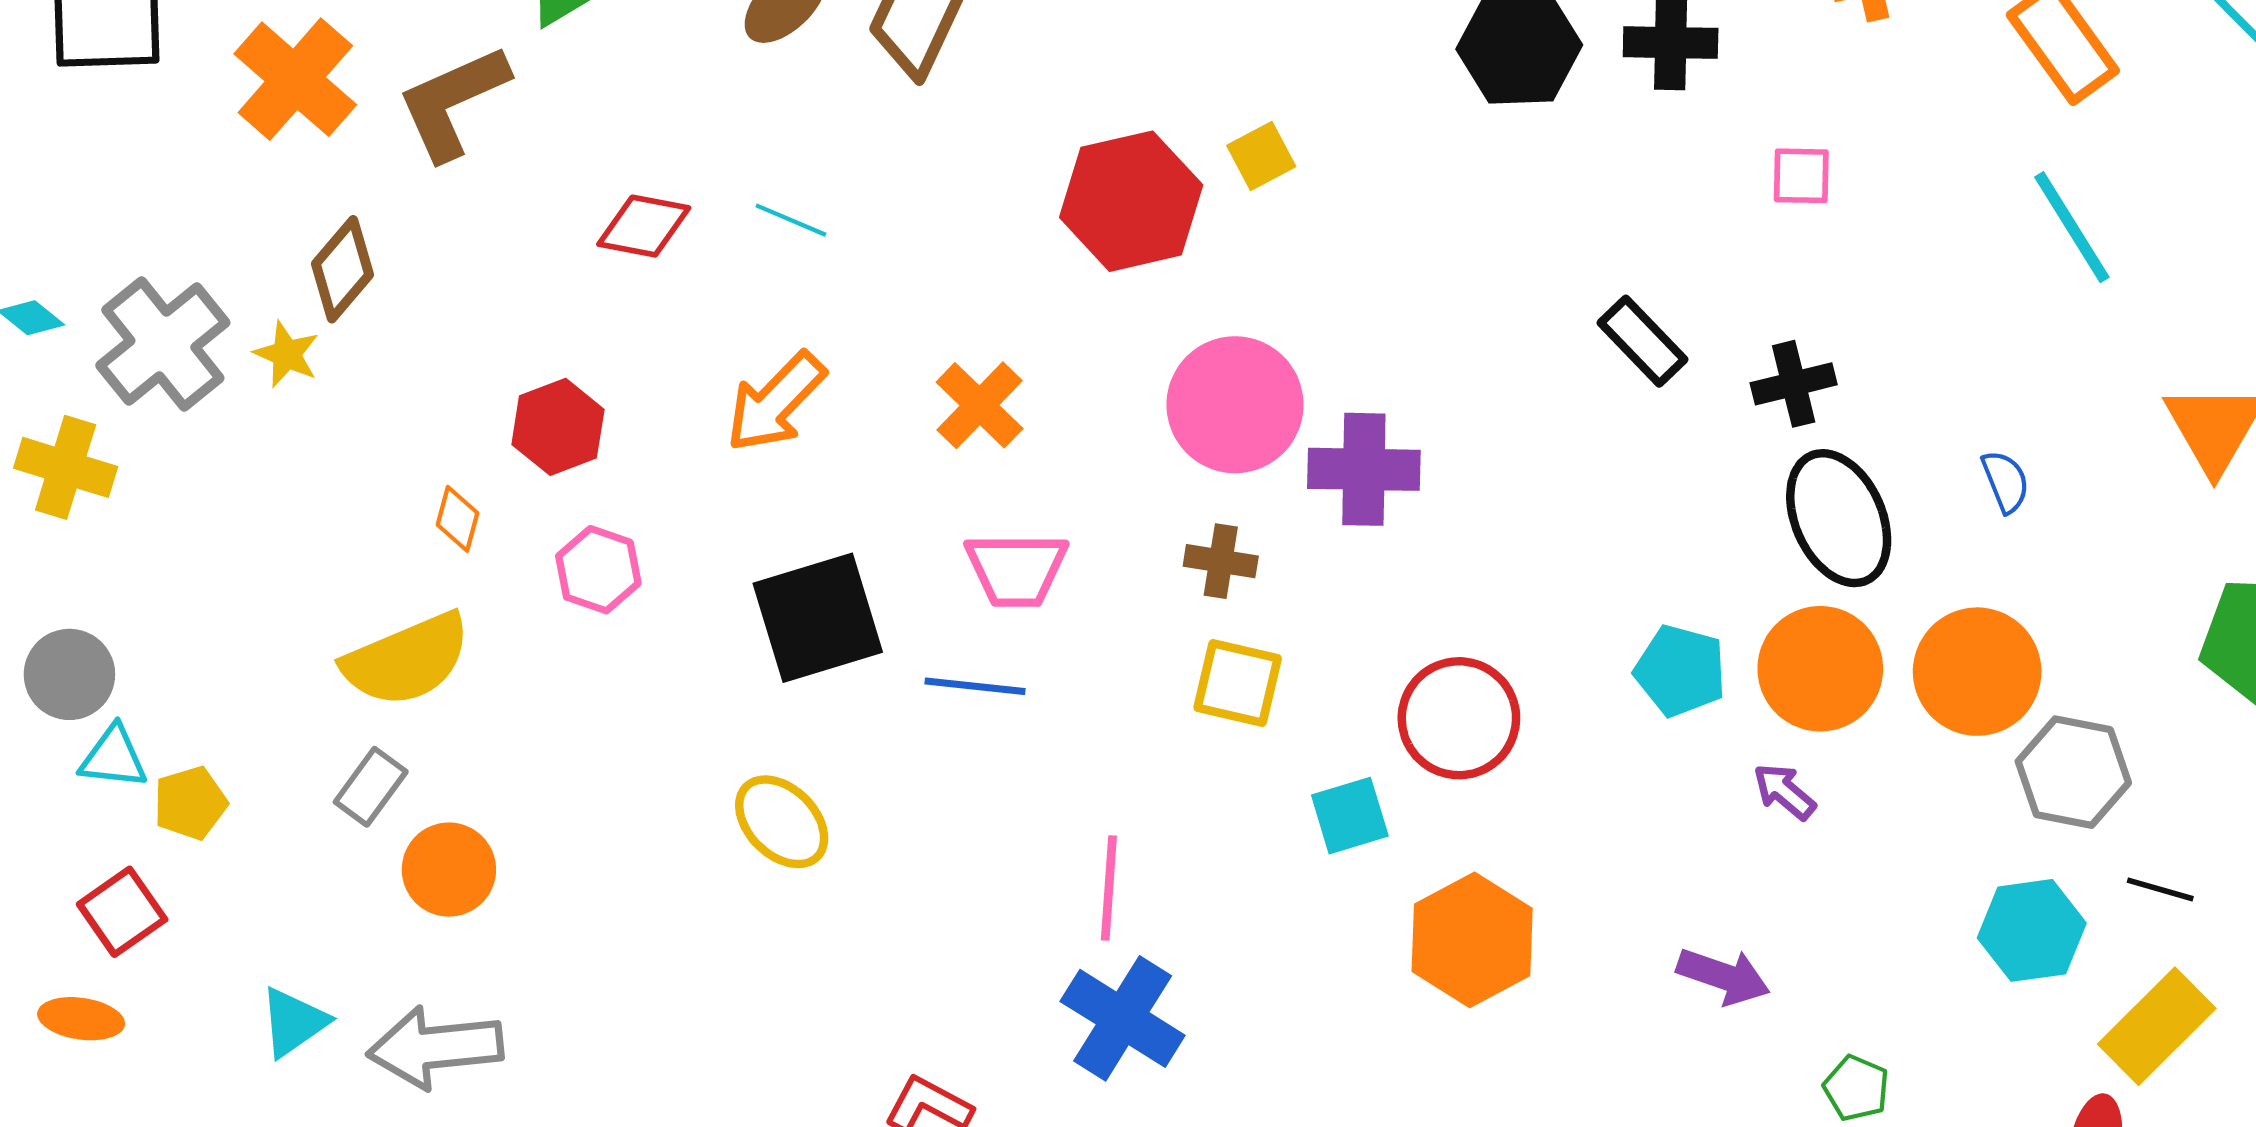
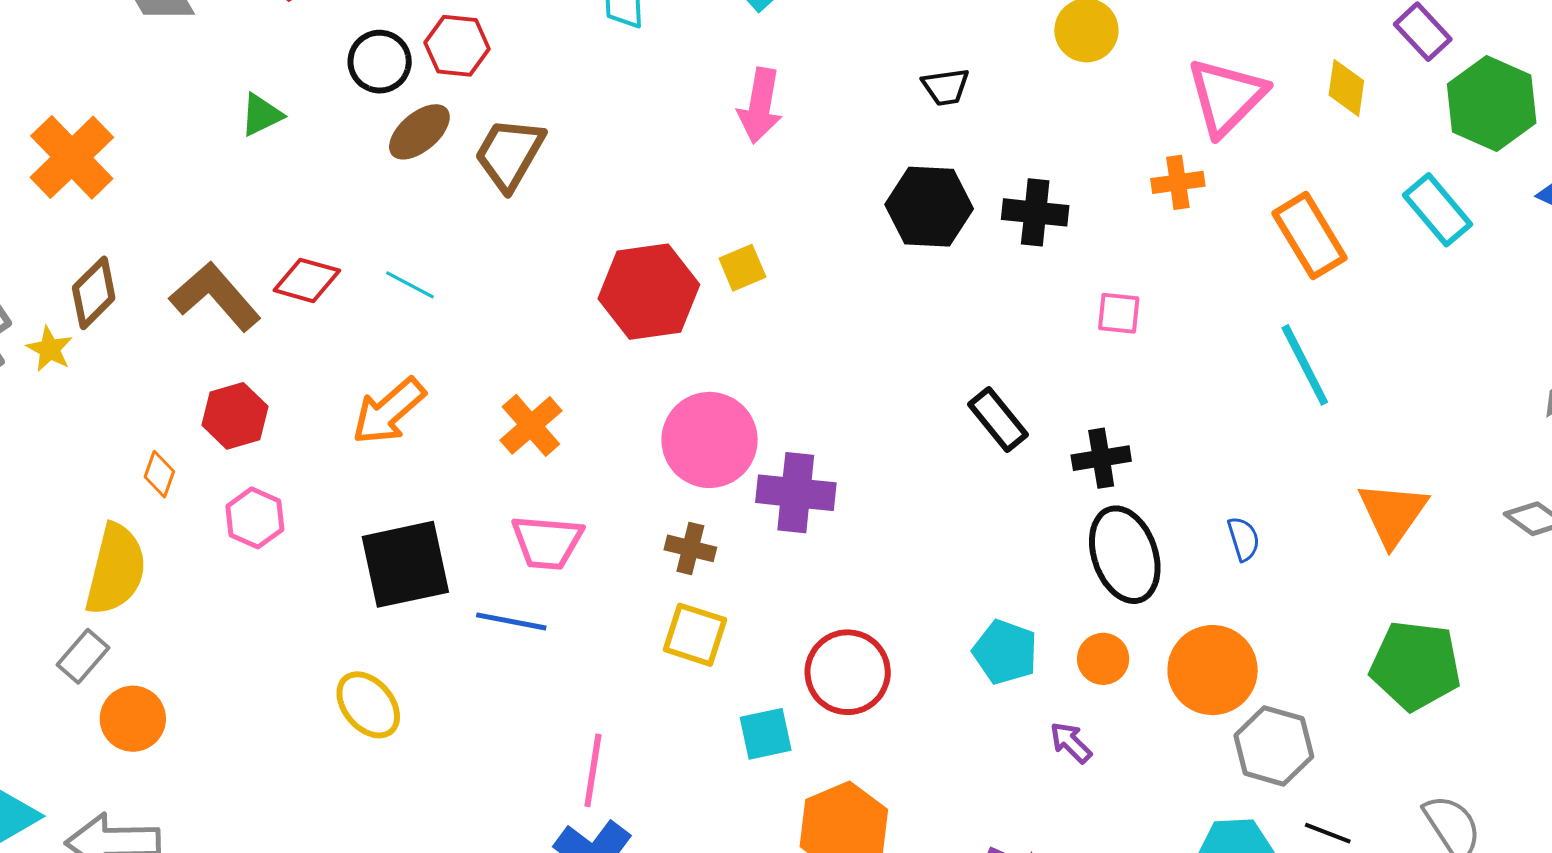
brown L-shape: (453, 102) -> (215, 297), moved, turned 68
yellow semicircle: (407, 660) -> (116, 570), turned -58
orange circle: (1820, 669) -> (1103, 659), size x0.6

